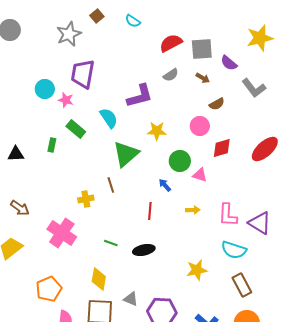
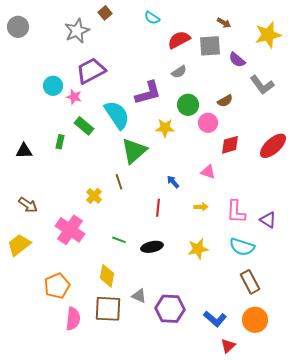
cyan semicircle: (133, 21) -> (152, 18), moved
purple trapezoid: (83, 74) -> (91, 71), turned 52
brown arrow: (203, 78) -> (224, 23), moved
cyan semicircle: (109, 118) -> (117, 115), size x1.4
green circle: (180, 161) -> (188, 105), moved
yellow cross: (86, 199) -> (94, 196), turned -35
purple triangle: (260, 223) -> (268, 220), size x0.7
yellow star: (197, 270) -> (198, 249), moved

